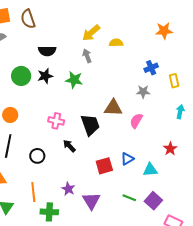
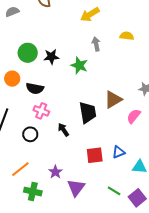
yellow arrow: (91, 33) -> (90, 14), moved
black semicircle: (47, 51) -> (35, 88), moved
brown triangle: (113, 108) -> (113, 100), turned -42
orange circle: (10, 115) -> (12, 79), moved
pink cross: (56, 121) -> (41, 111), moved
orange line: (33, 192) -> (20, 169), turned 48

